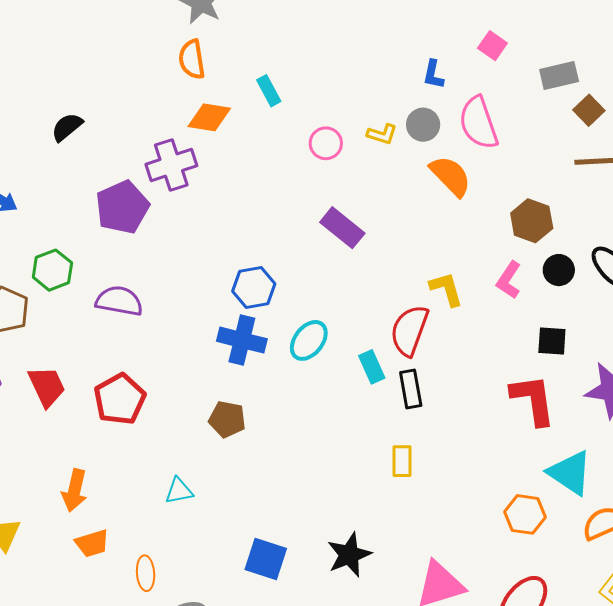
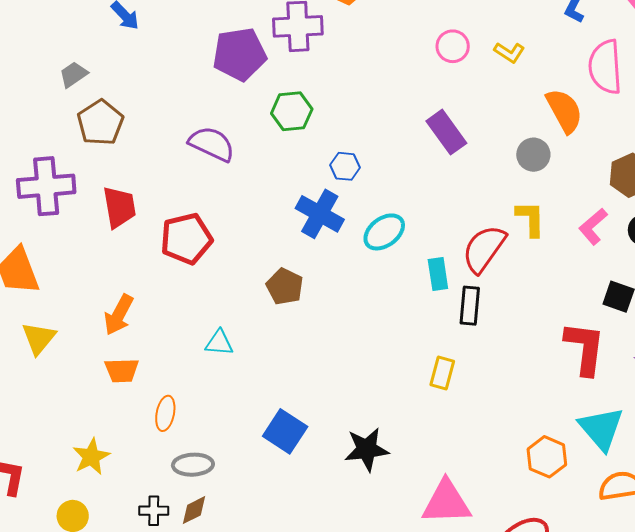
gray circle: (423, 125) -> (533, 155), moved
green hexagon: (52, 270) -> (292, 111), moved
blue hexagon: (254, 287) -> (345, 166), size x0.7

